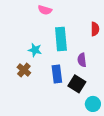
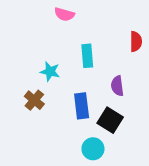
cyan rectangle: (61, 39) -> (87, 56), size x0.7
cyan circle: (93, 104) -> (93, 149), moved

